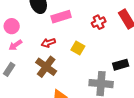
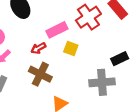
pink rectangle: (61, 17) -> (57, 30), moved
red cross: (99, 22) -> (88, 17), size x1.6

